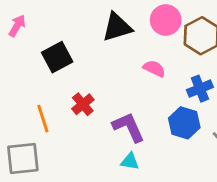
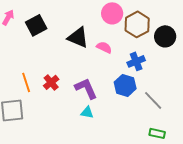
black triangle: (117, 27) -> (78, 37), moved, turned 40
black square: (57, 57) -> (36, 25), moved
red cross: (83, 104) -> (51, 82), moved

